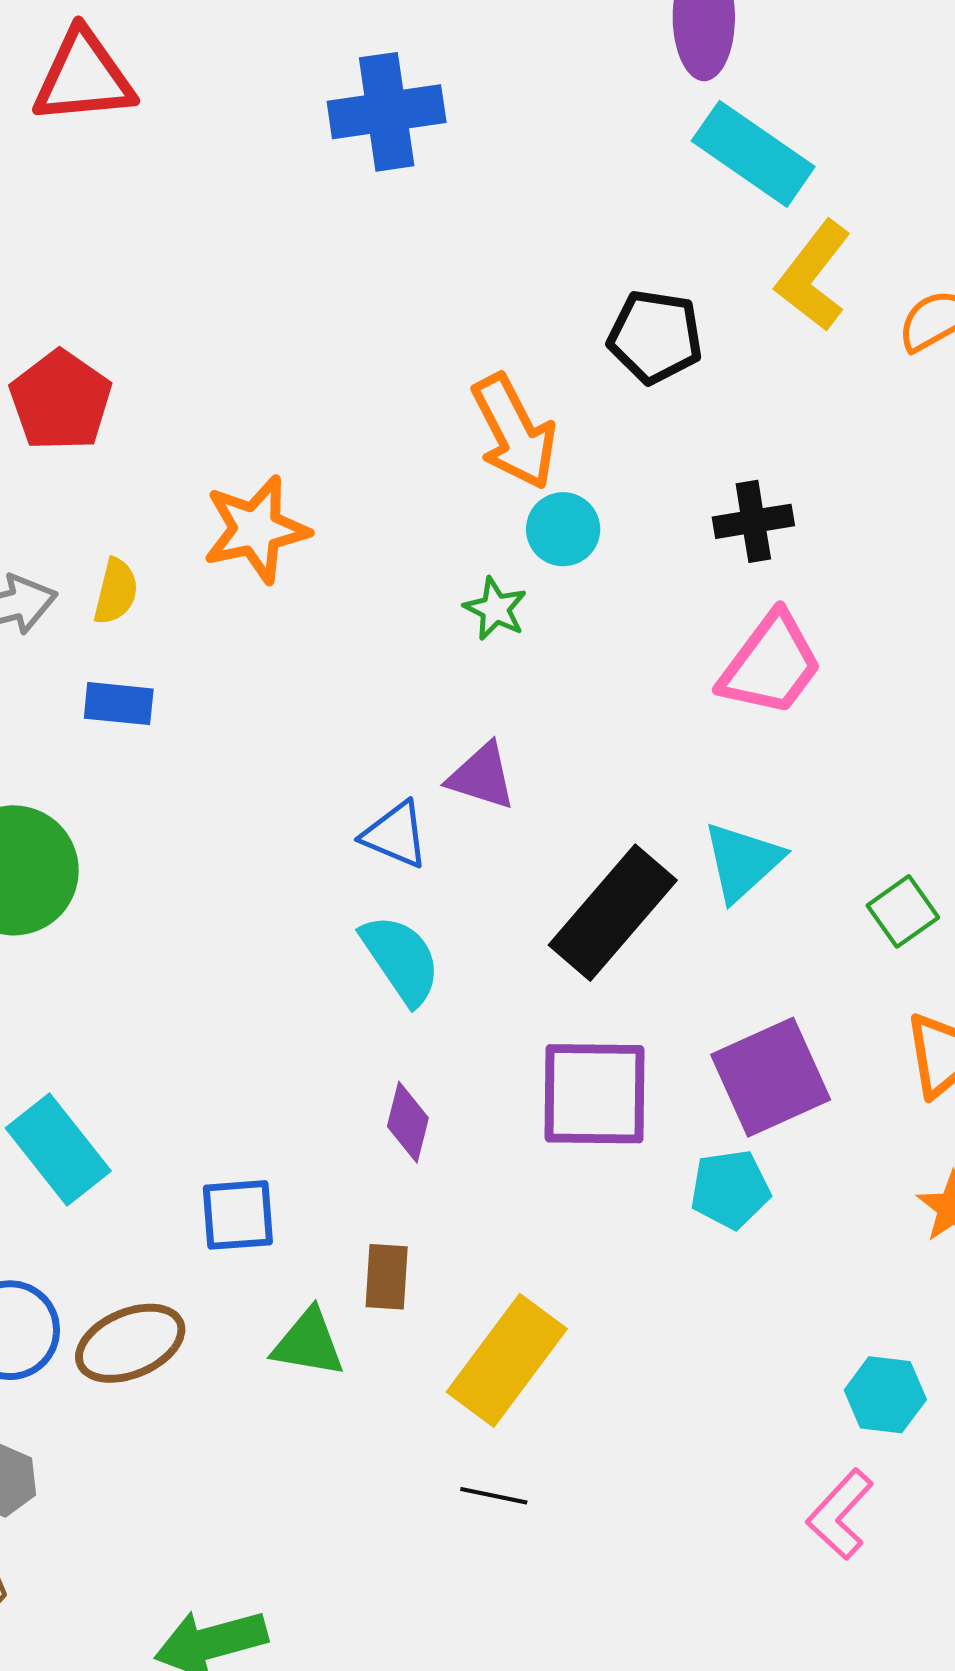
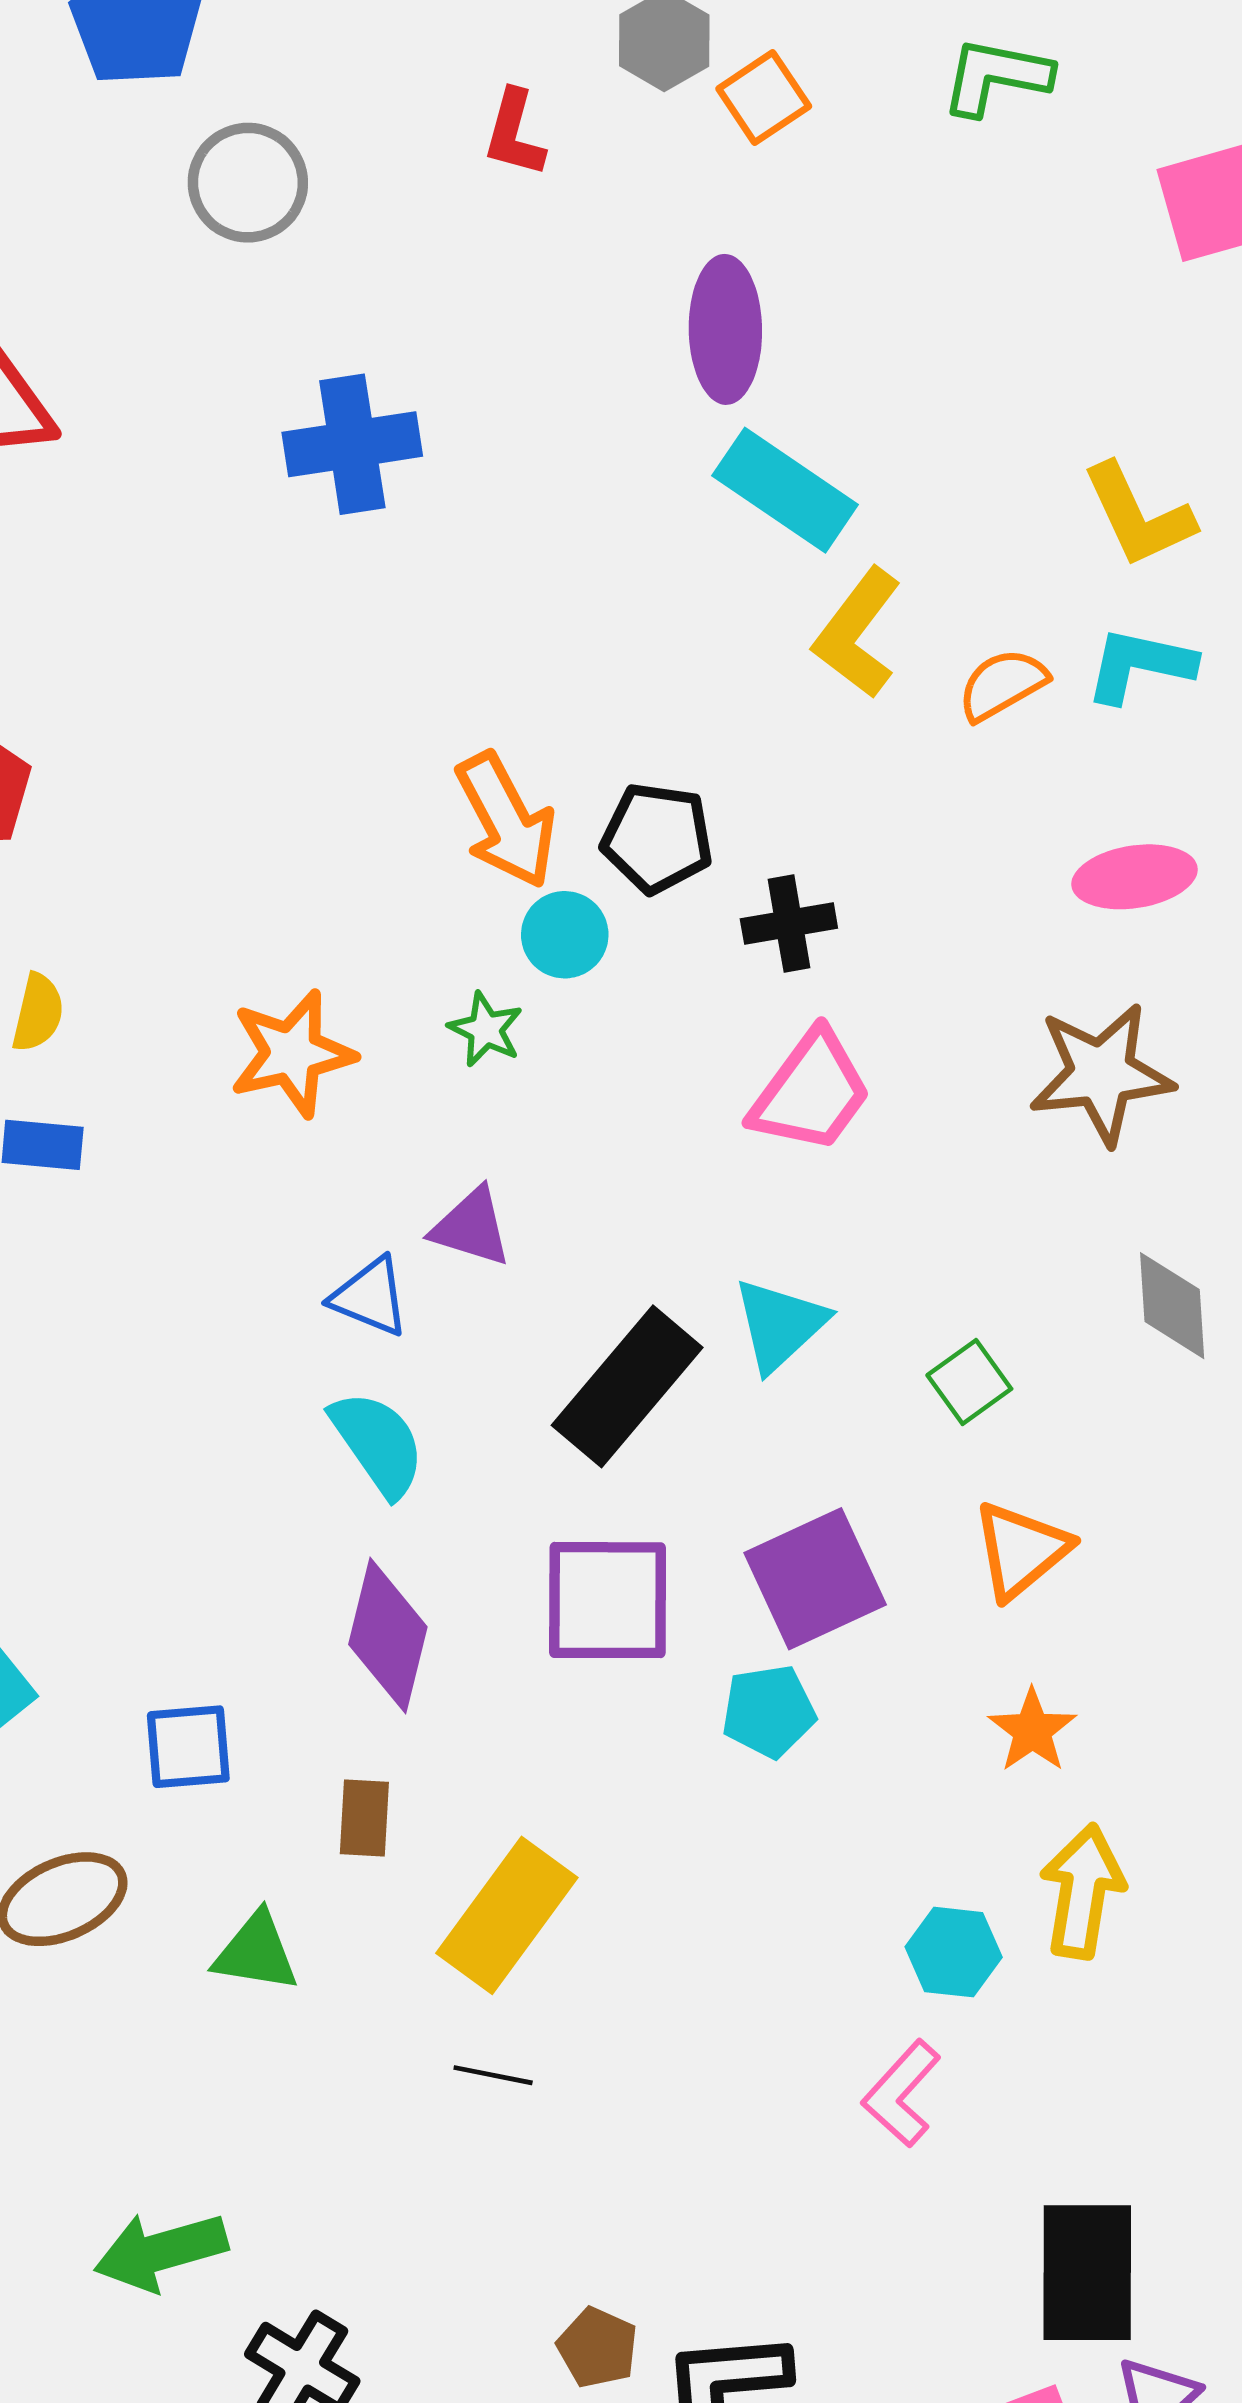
black pentagon: (655, 337) -> (657, 838), moved
orange star: (256, 529) -> (292, 1053), moved
purple diamond: (408, 1122) -> (388, 1636), size x1.6
green triangle: (308, 1343) -> (256, 1952), moved

